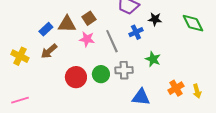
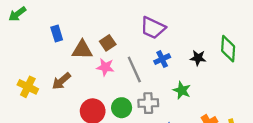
black star: (155, 19) -> (198, 58), moved
green diamond: (193, 23) -> (228, 49), turned 30
blue rectangle: (46, 29) -> (57, 34), moved, turned -64

